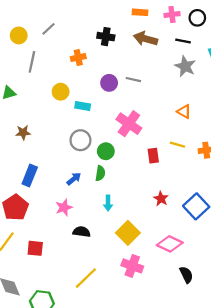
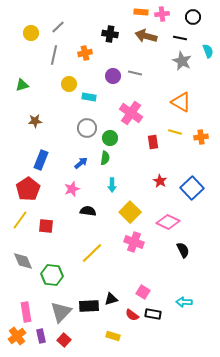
pink cross: (172, 15) -> (162, 14), moved
gray line: (32, 62) -> (54, 55), moved
orange triangle: (184, 112) -> (181, 102), size x1.5

